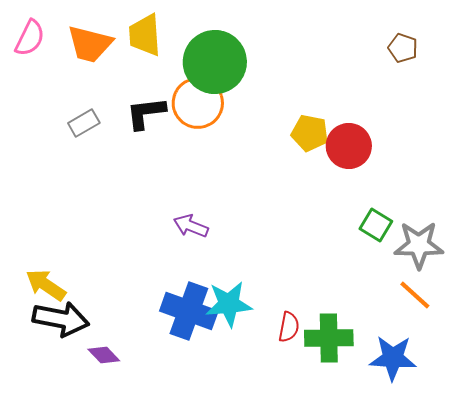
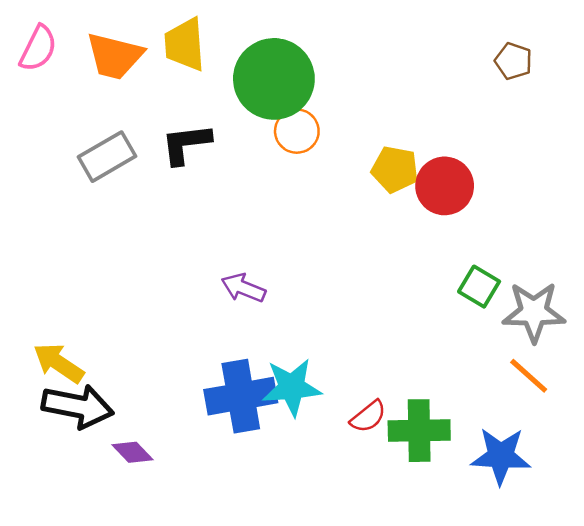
orange circle: (198, 103) -> (297, 131), moved, size x0.7
gray rectangle: (84, 123) -> (107, 157), size x1.4
blue cross: (189, 311) -> (241, 396), turned -30
red semicircle: (289, 327) -> (368, 417), turned 40

